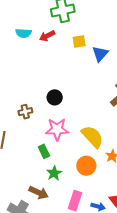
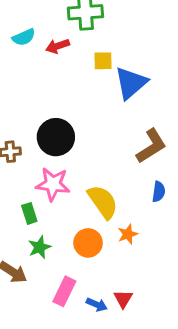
cyan semicircle: (23, 33) -> (24, 37), turned -35
blue triangle: (100, 54) -> (131, 83), size x1.4
black circle: (55, 97) -> (56, 137), size x1.6

